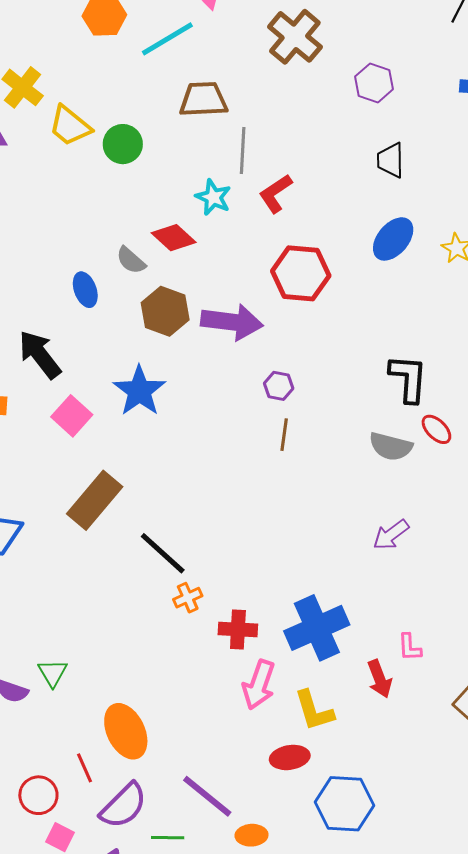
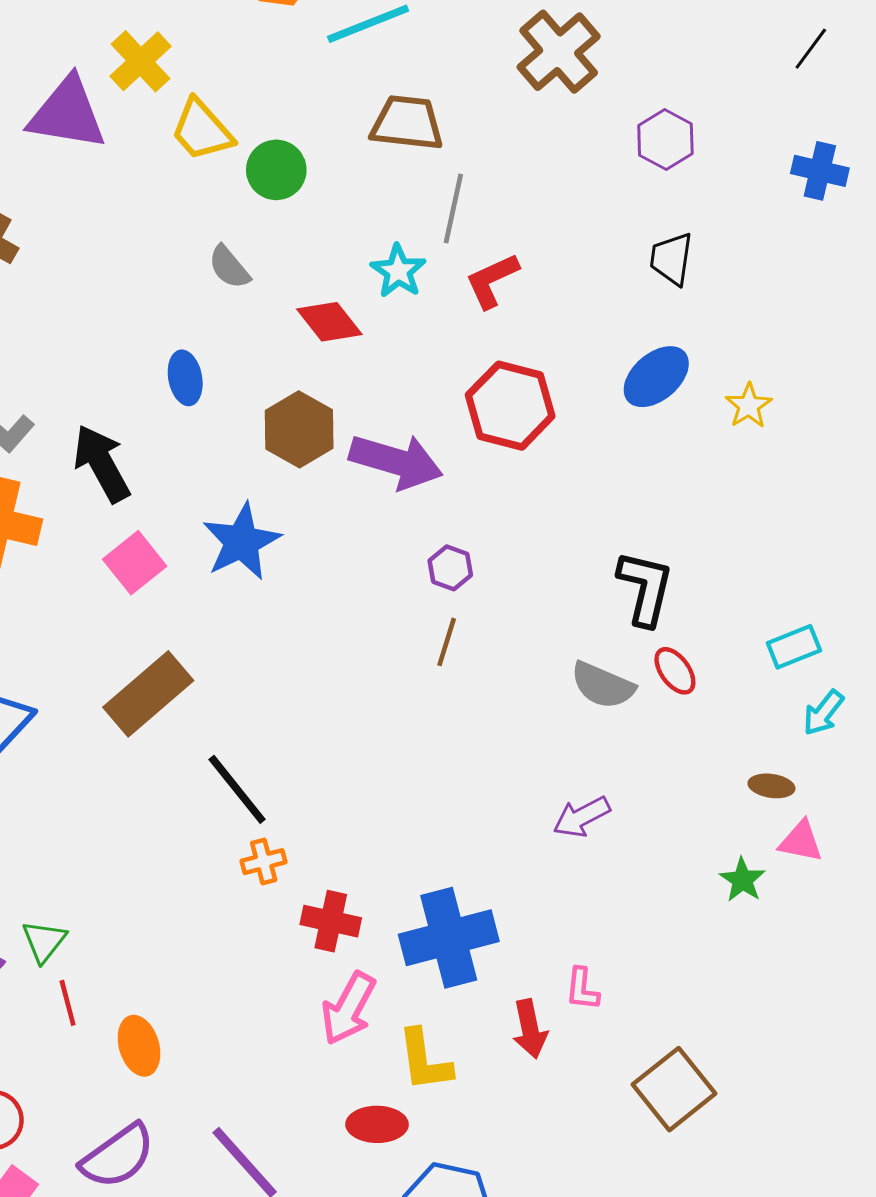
gray semicircle: (131, 260) -> (229, 267), moved
orange ellipse: (126, 731) -> (139, 1046), size x0.7
red line: (84, 768) -> (68, 1003), moved

